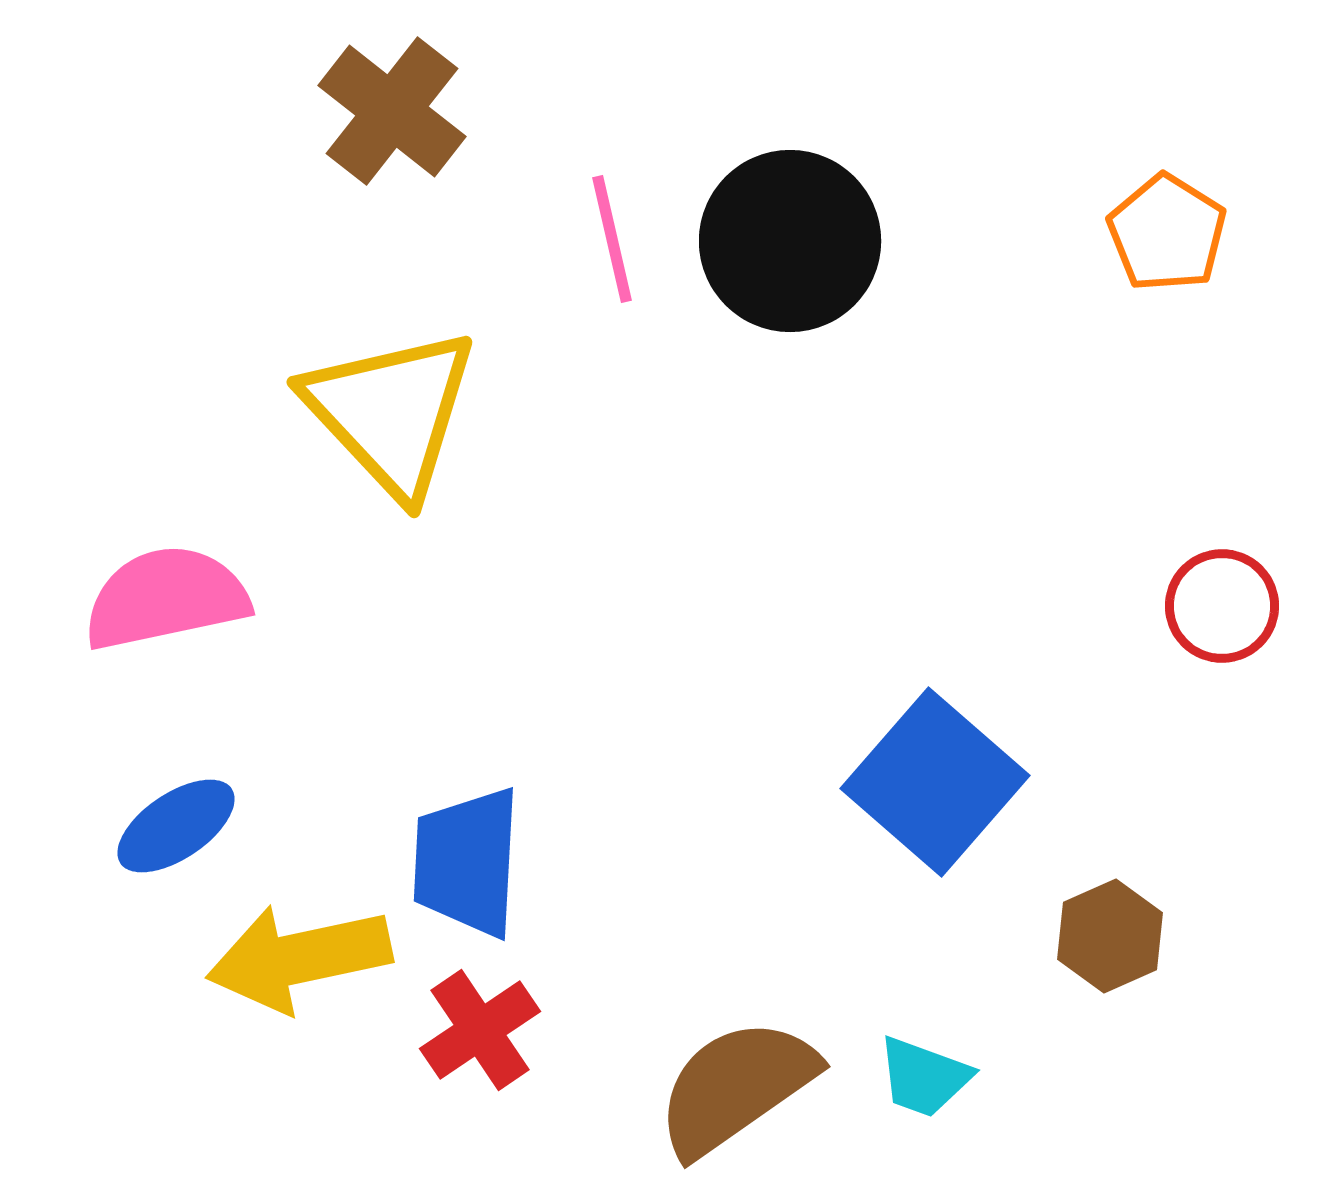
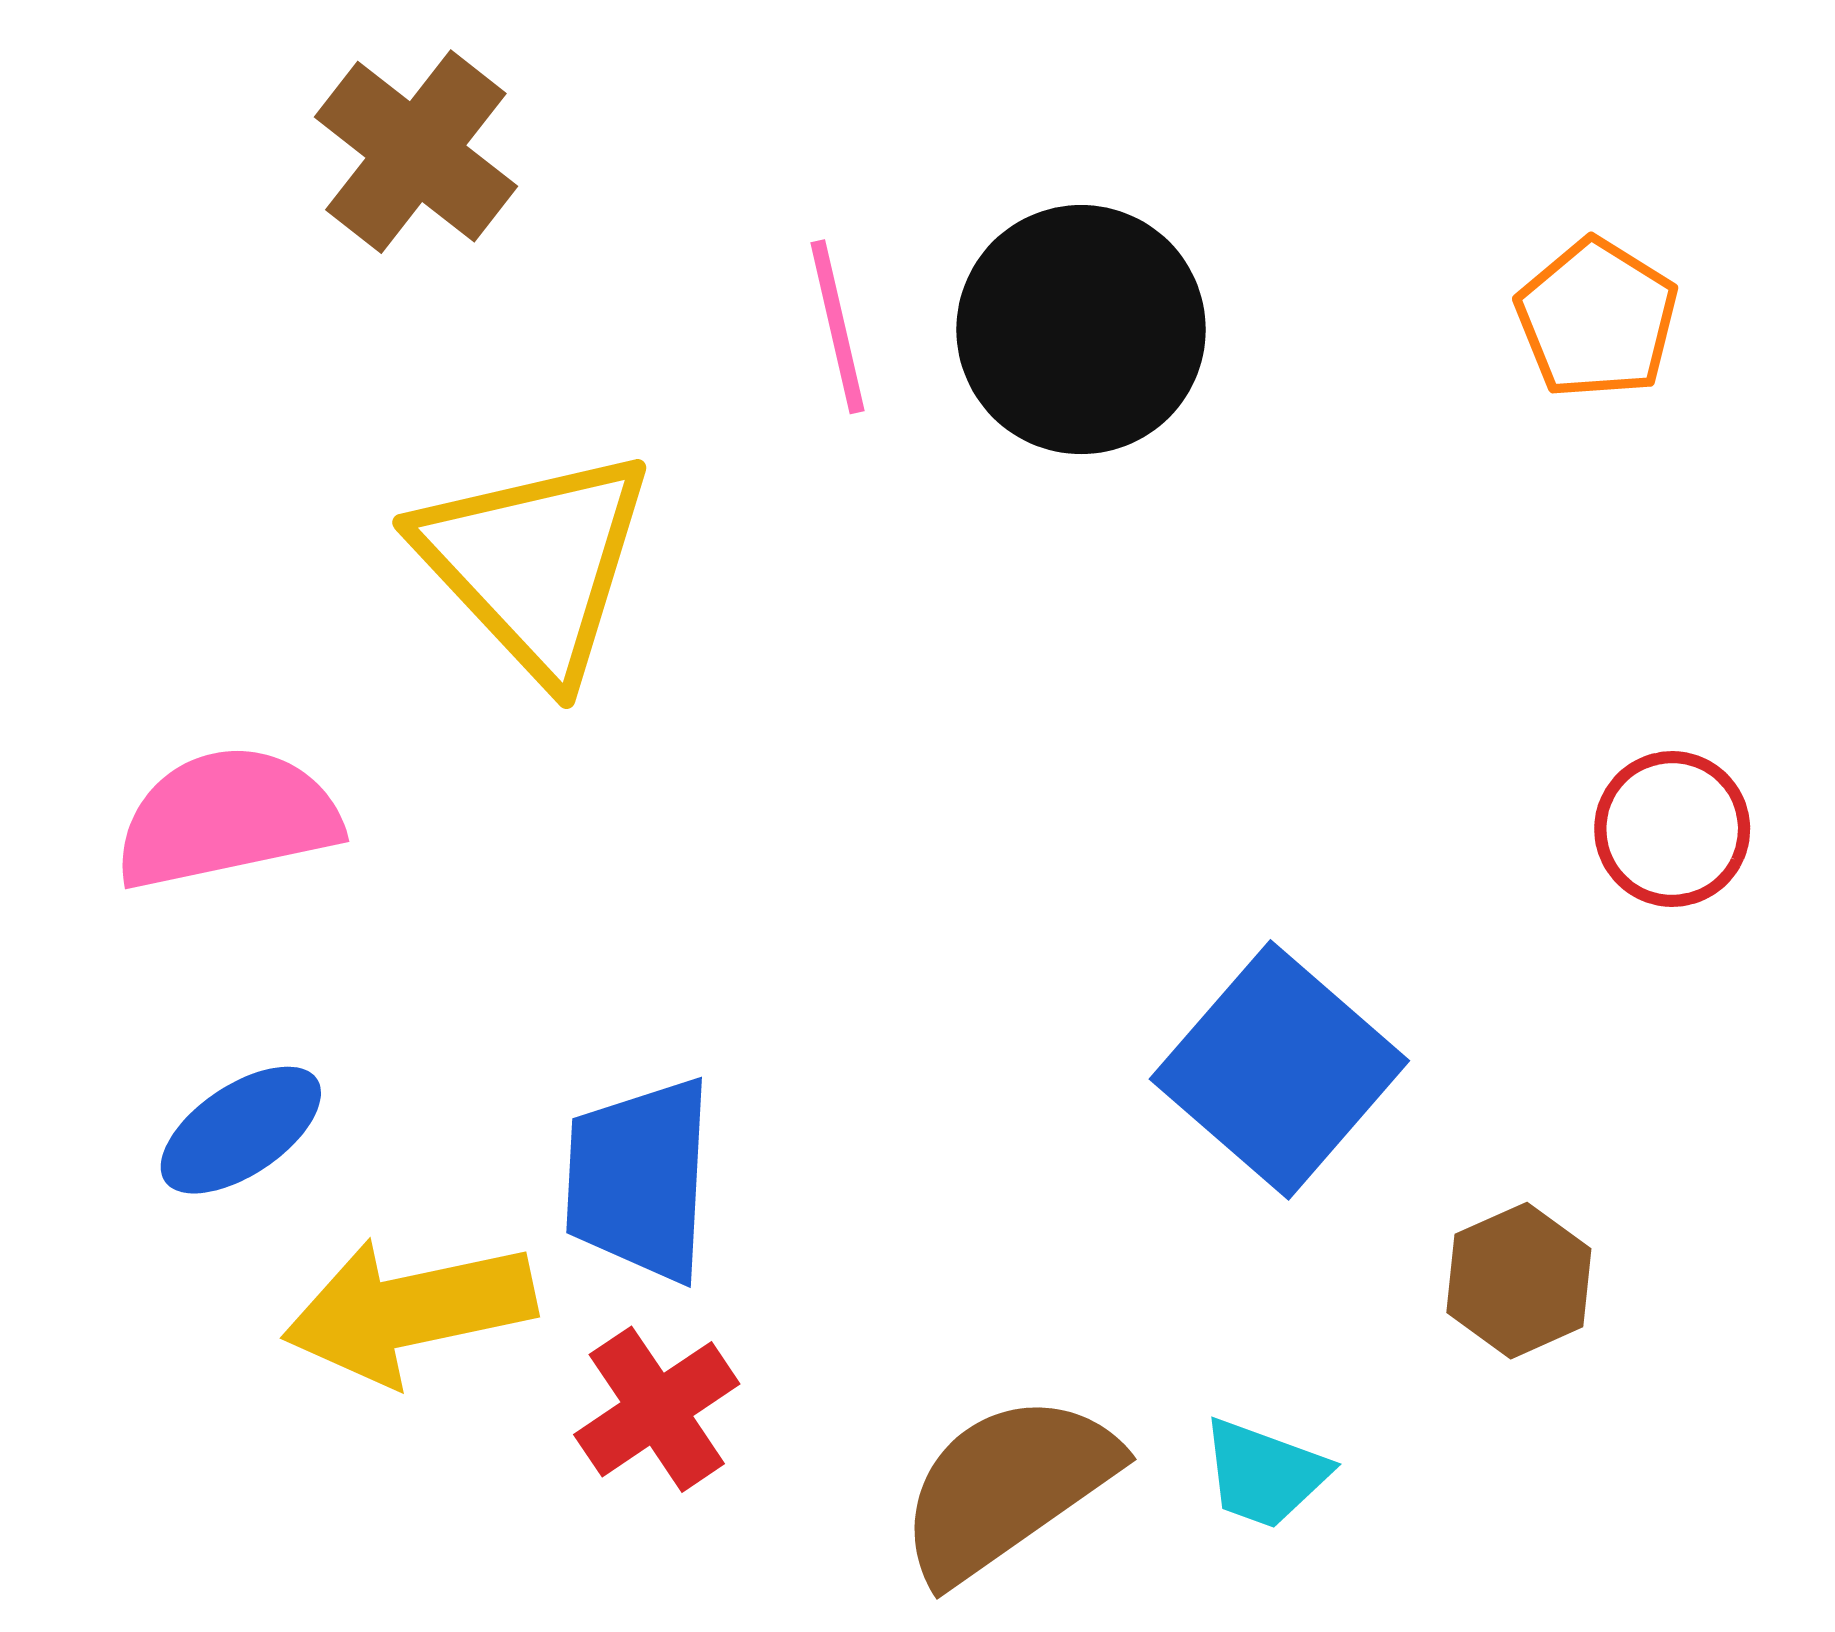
brown cross: (392, 111) -> (416, 152), moved

